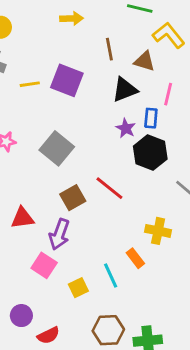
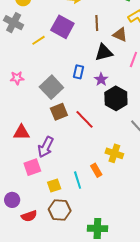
purple square: (67, 80) -> (62, 27), moved
yellow line: (30, 84) -> (38, 40), turned -32
blue rectangle: (151, 118) -> (79, 72), moved
brown square: (73, 198) -> (59, 112), moved
pink square: (44, 265) -> (32, 167), turned 30
brown hexagon: (108, 330) -> (60, 210), moved

